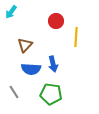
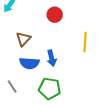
yellow line: (76, 37) -> (85, 42), moved

